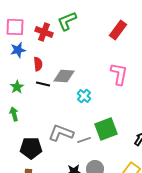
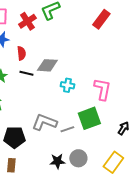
red cross: (44, 32) -> (27, 21), turned 36
pink L-shape: (119, 74) -> (102, 89), moved
cyan cross: (84, 96) -> (67, 85), turned -32

